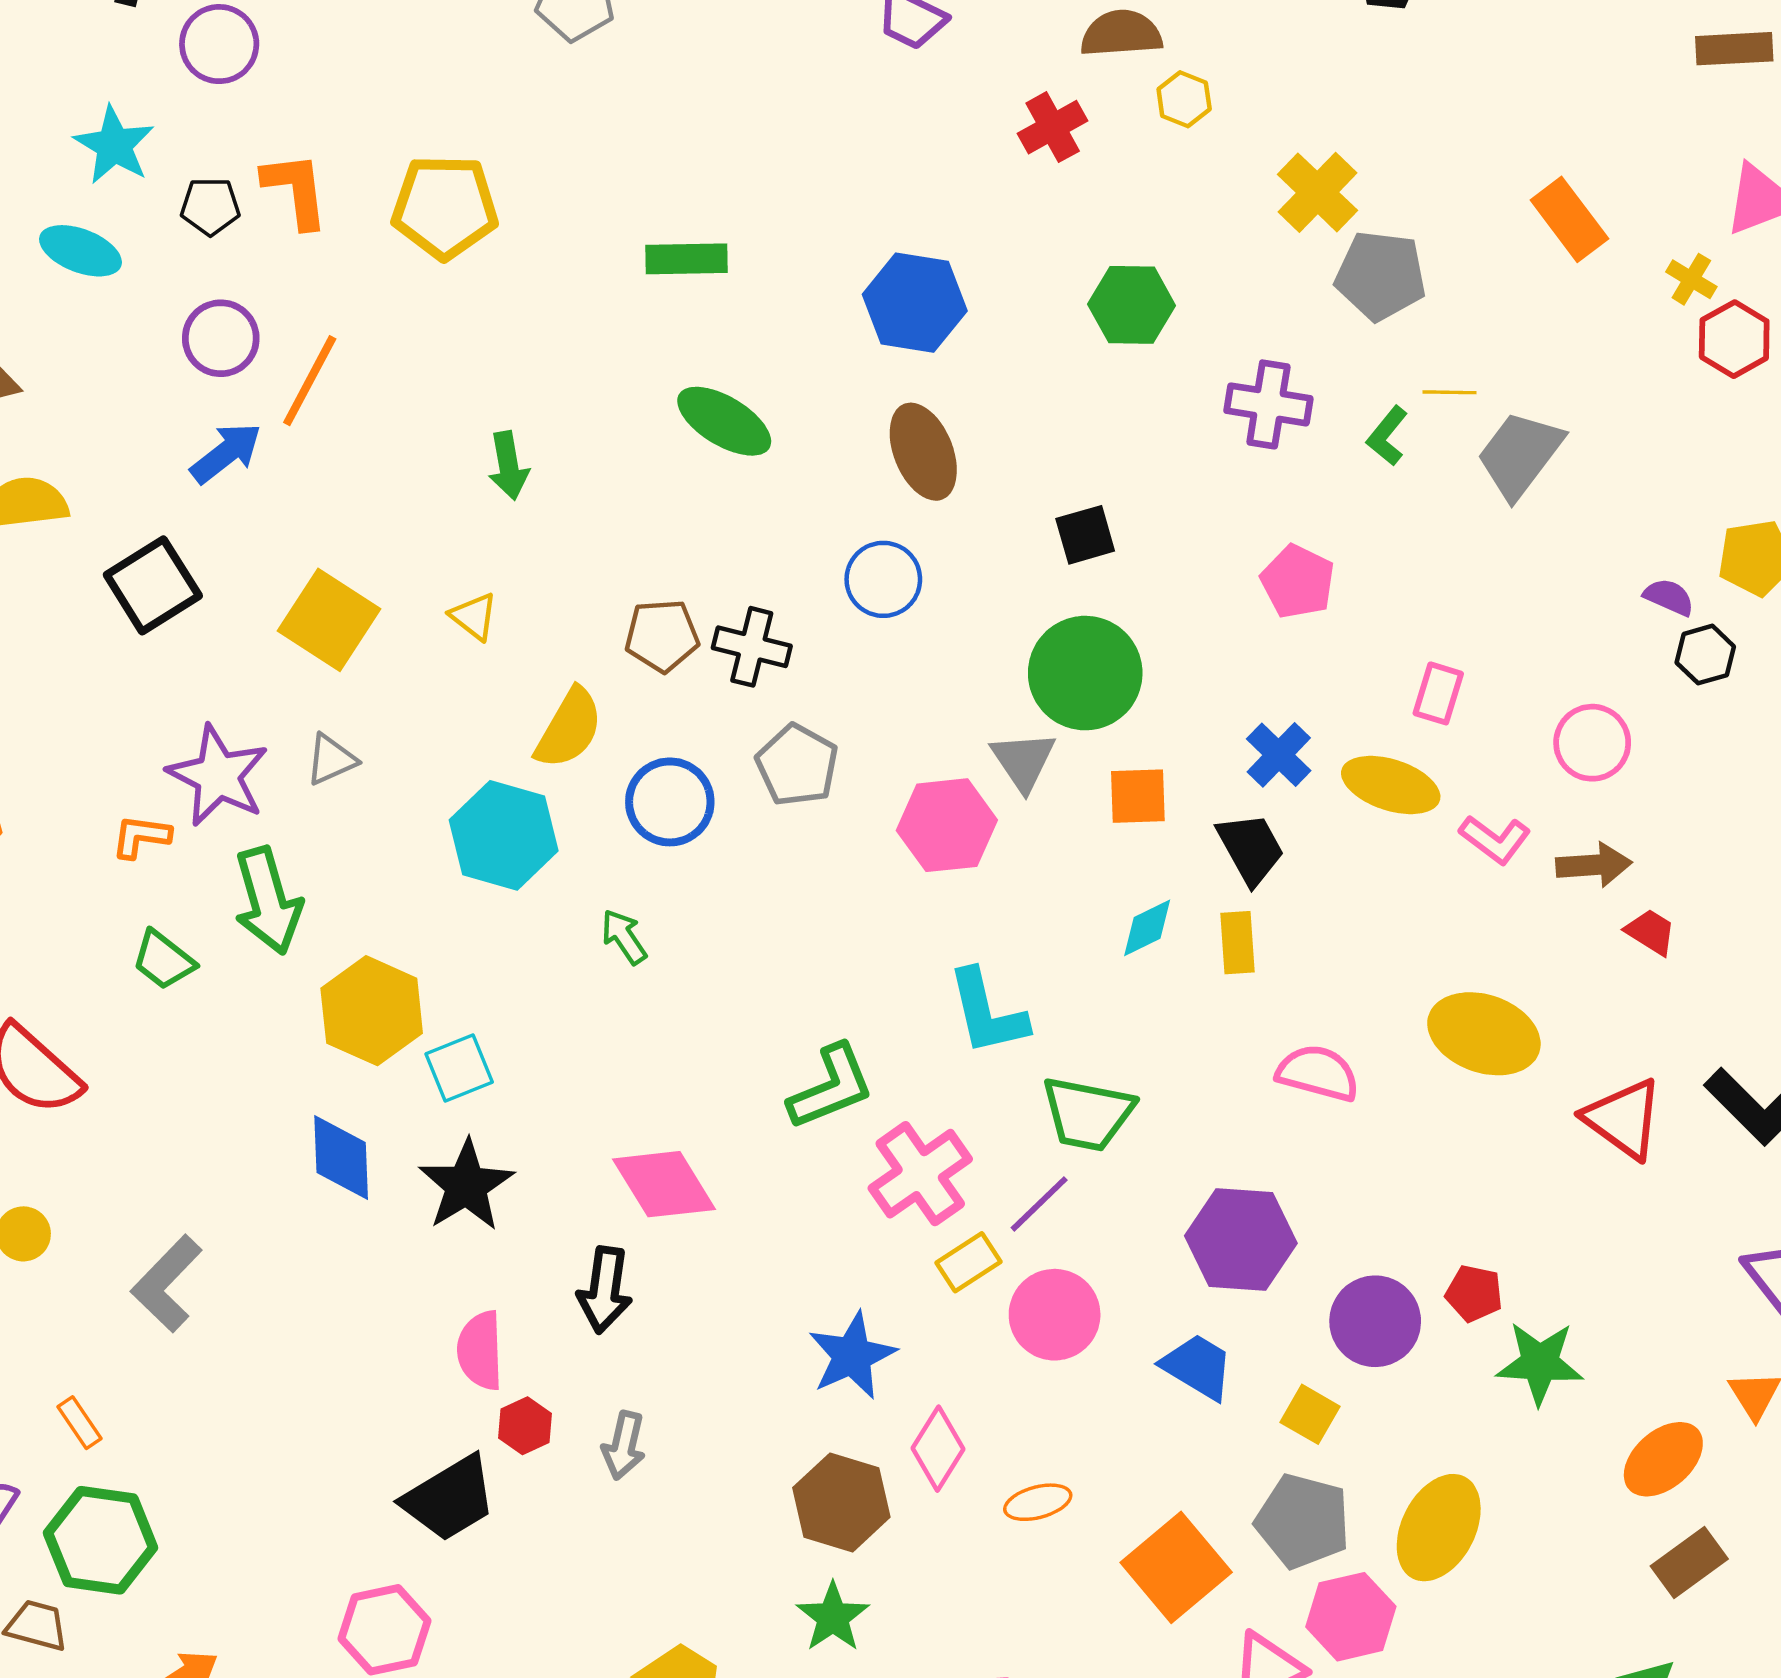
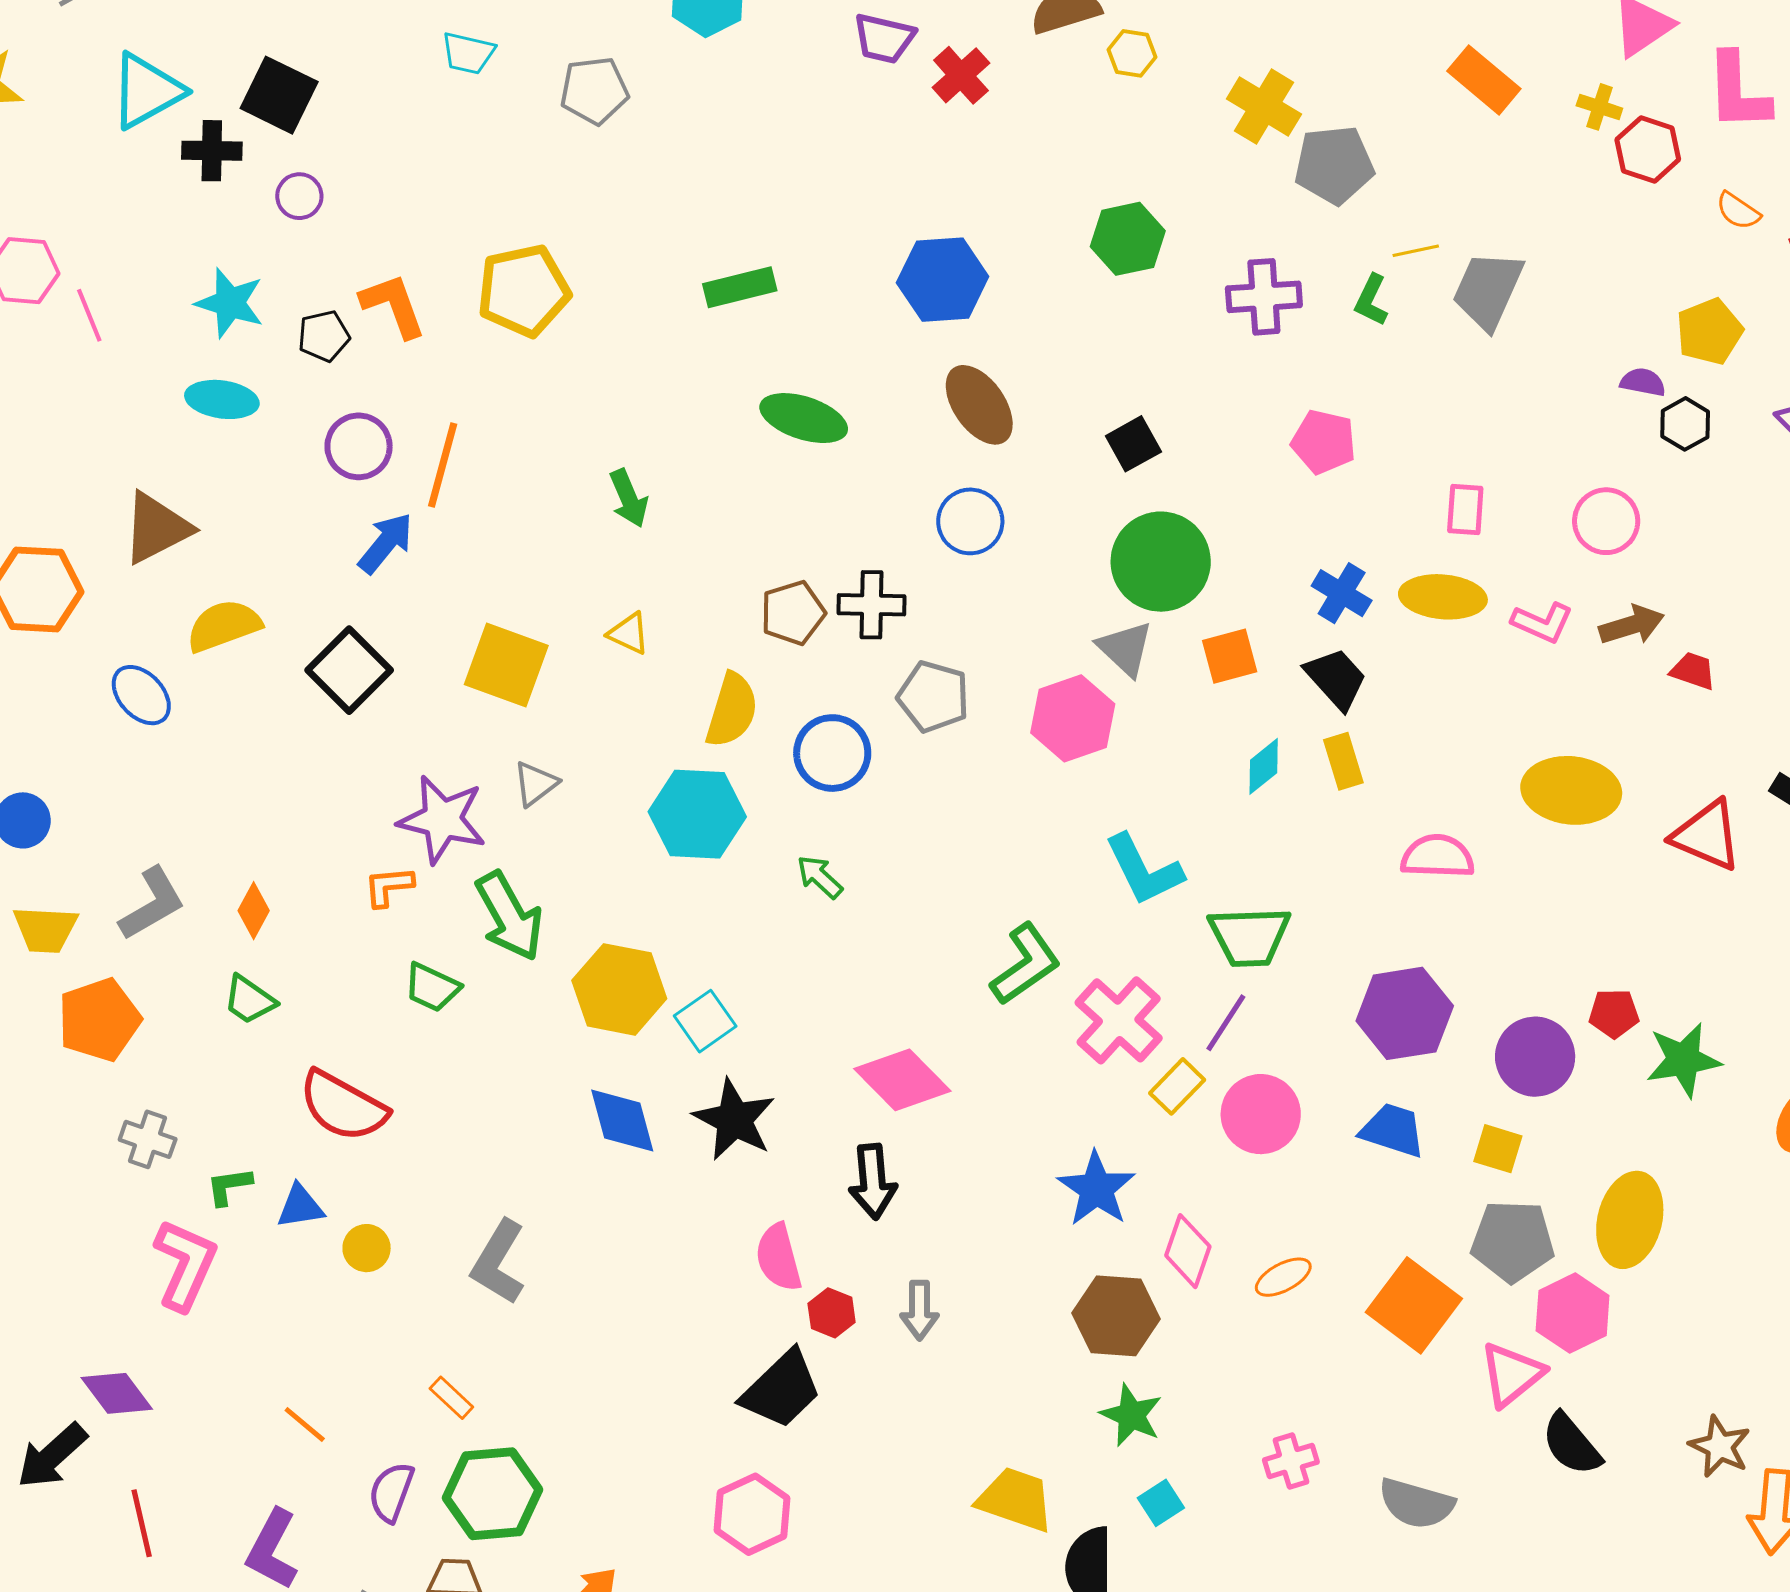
purple circle: (219, 44) -> (299, 196), size x0.7
red cross: (1053, 127) -> (961, 75), moved

